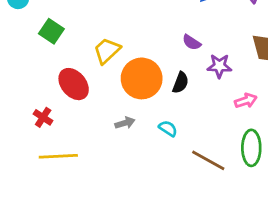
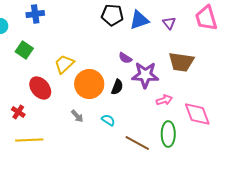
purple star: (219, 66) -> (145, 75), size x1.5
gray arrow: (125, 123) -> (77, 116), turned 64

